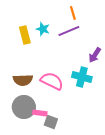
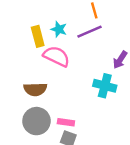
pink semicircle: (52, 81) -> (57, 56), moved
pink rectangle: (40, 113) -> (66, 122), moved

